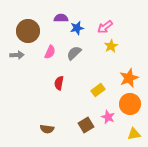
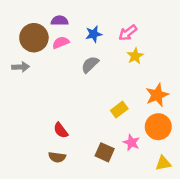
purple semicircle: (61, 18) -> (60, 21), moved
pink semicircle: (50, 52) -> (61, 43), moved, turned -136
red semicircle: (59, 83) -> (61, 130), moved, turned -48
brown square: (86, 125) -> (105, 152), turned -35

